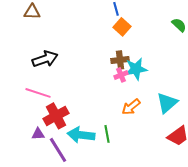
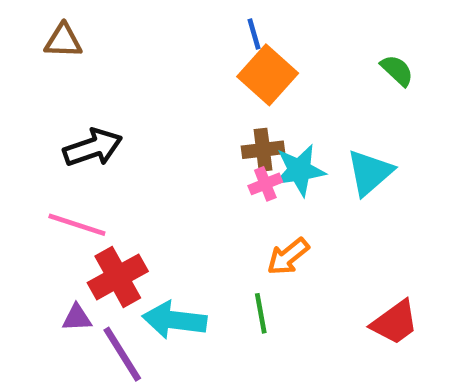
orange square: (122, 27) -> (268, 75), size x1.4
cyan triangle: (167, 103) -> (370, 173), moved
green line: (107, 134) -> (261, 313), moved

